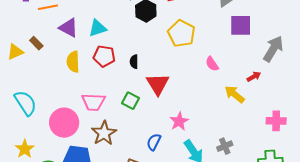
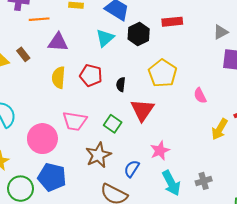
purple triangle: (69, 28) -> (58, 42), turned -30
cyan triangle: (98, 28) -> (105, 38), moved, turned -30
yellow pentagon: (182, 33) -> (163, 73), moved
yellow arrow: (235, 94) -> (220, 129), turned -105
brown star: (104, 133) -> (98, 155), moved

